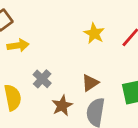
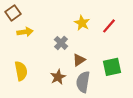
gray cross: (42, 79) -> (61, 43), moved

